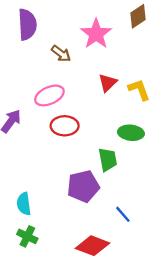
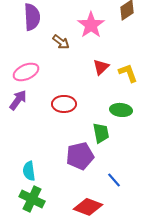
pink ellipse: (49, 95) -> (26, 72), moved
green cross: (27, 236) -> (32, 199), size x1.4

